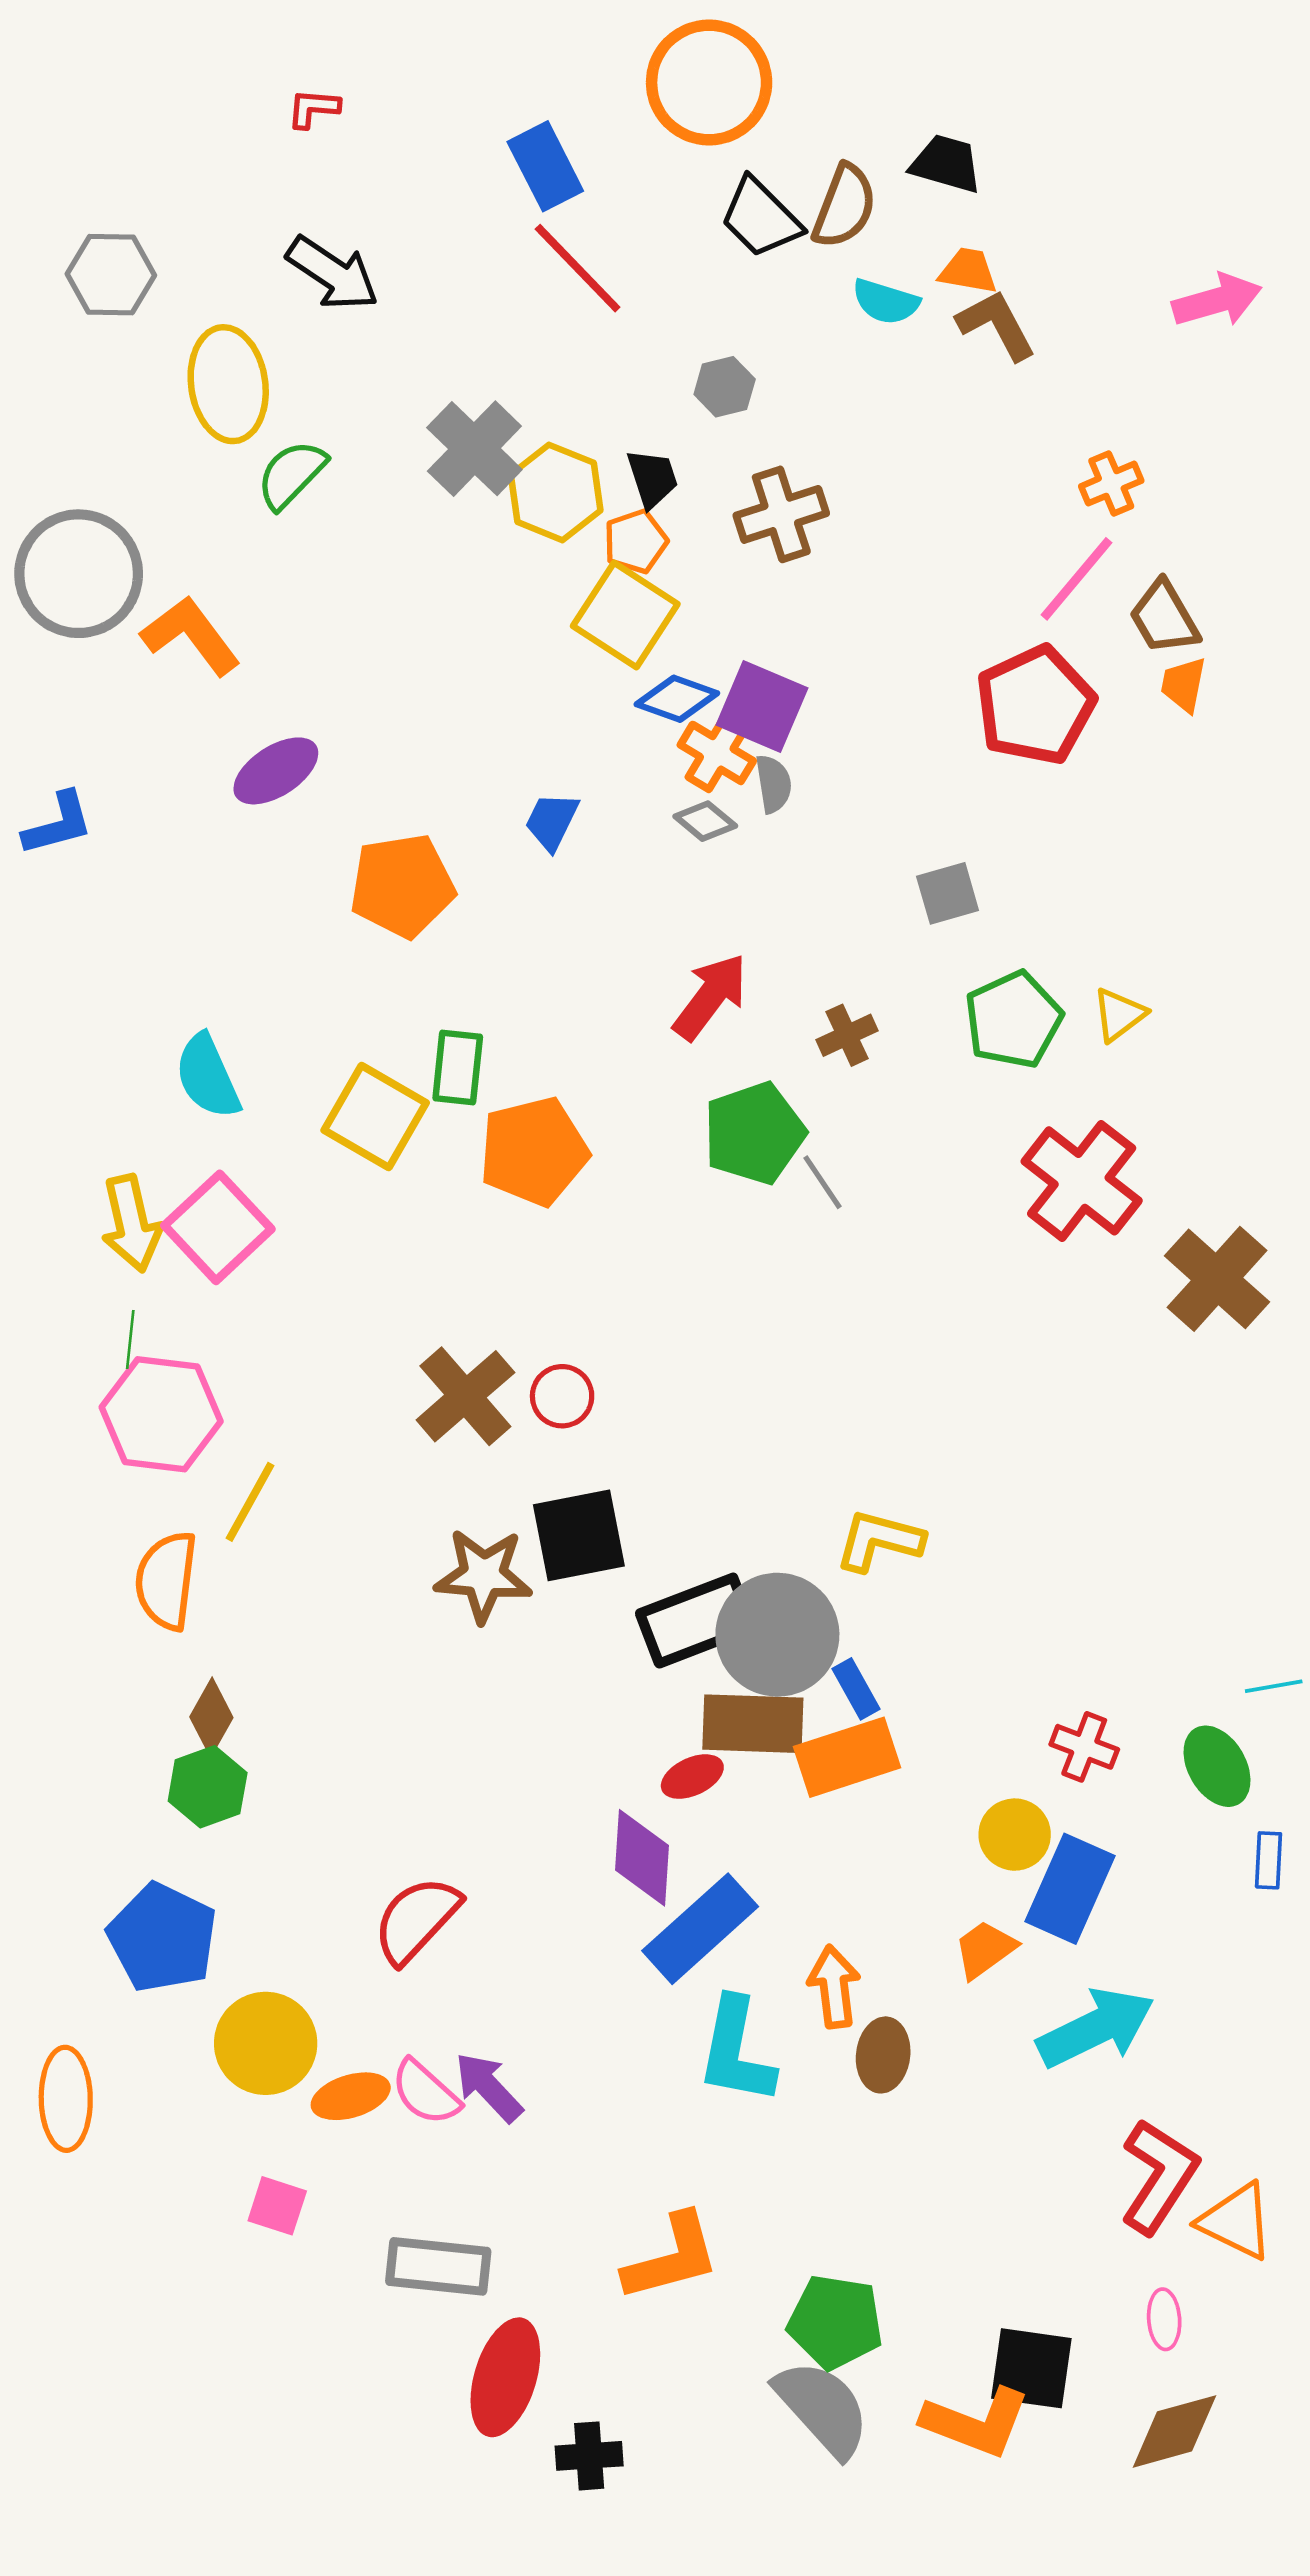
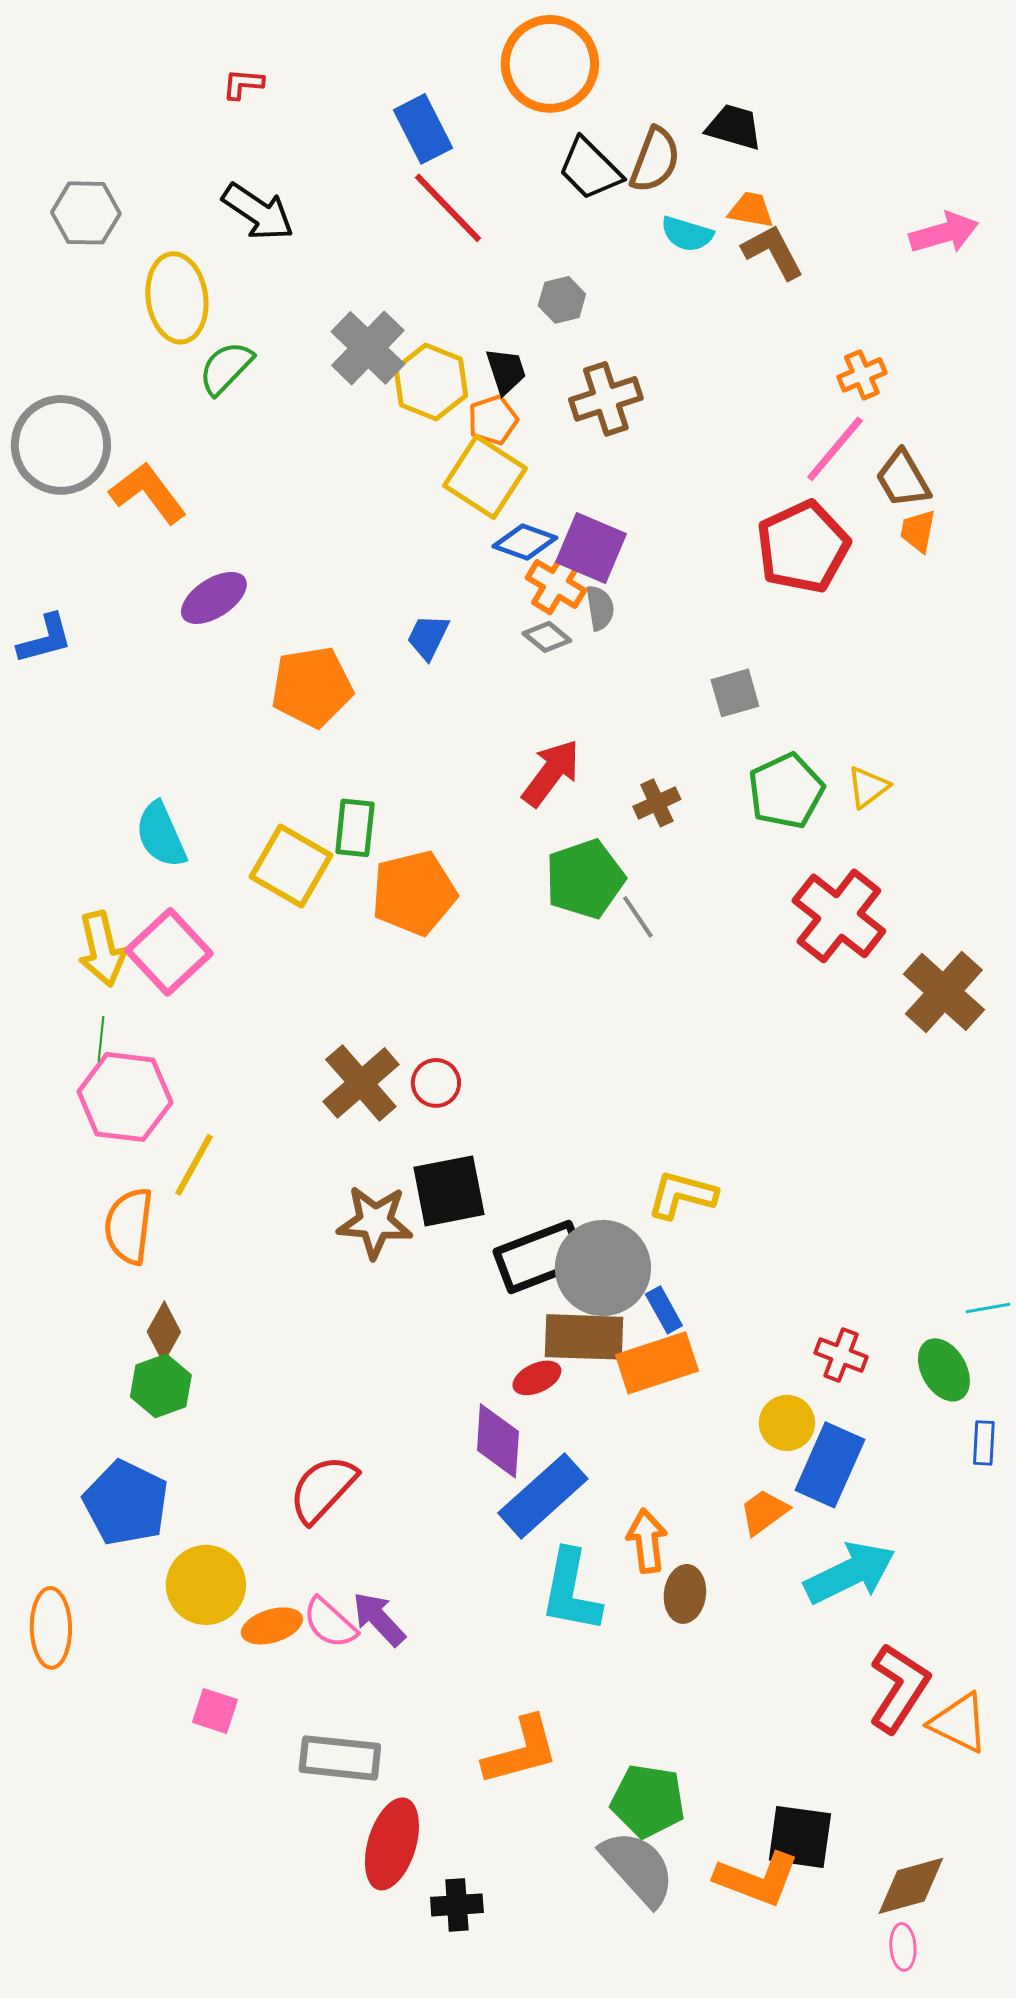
pink ellipse: (1164, 2319) -> (903, 1947), moved

